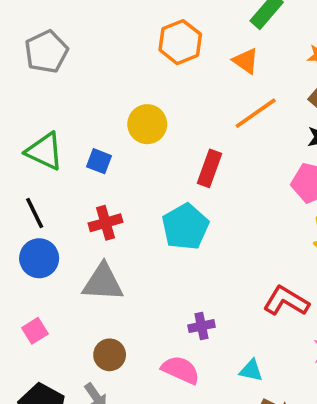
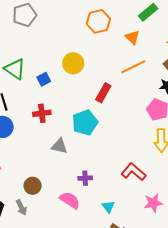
blue square: (99, 161) -> (44, 79), turned 32
gray triangle: (103, 282) -> (59, 146), moved, size x0.7
cyan triangle: (251, 370) -> (108, 207), turned 32

